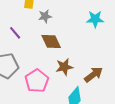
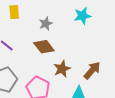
gray star: (45, 16) -> (46, 24), moved

